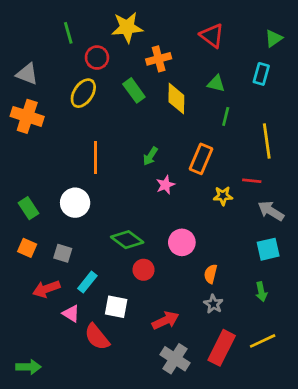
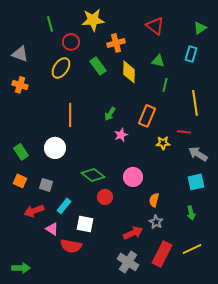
orange cross: (27, 116) -> (20, 85), size x0.7
red arrow: (165, 320) -> (133, 233), moved
red semicircle: (97, 337) -> (71, 246), turned -40

